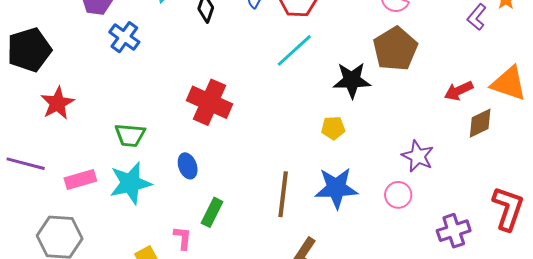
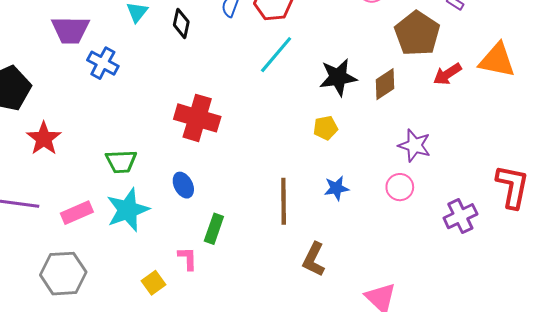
brown pentagon: (395, 49) -> (417, 33), moved
brown diamond: (480, 123) -> (385, 84), moved
blue star: (336, 188) -> (336, 188), size x0.6

